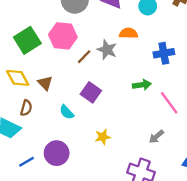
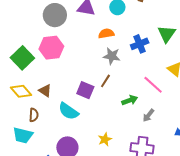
gray star: (107, 50) -> (112, 56), moved
brown line: (84, 57) -> (105, 81), moved
green arrow: (142, 85) -> (130, 100), moved
cyan semicircle: (67, 112) -> (68, 111), size x1.5
yellow star: (103, 137) -> (105, 139), moved

